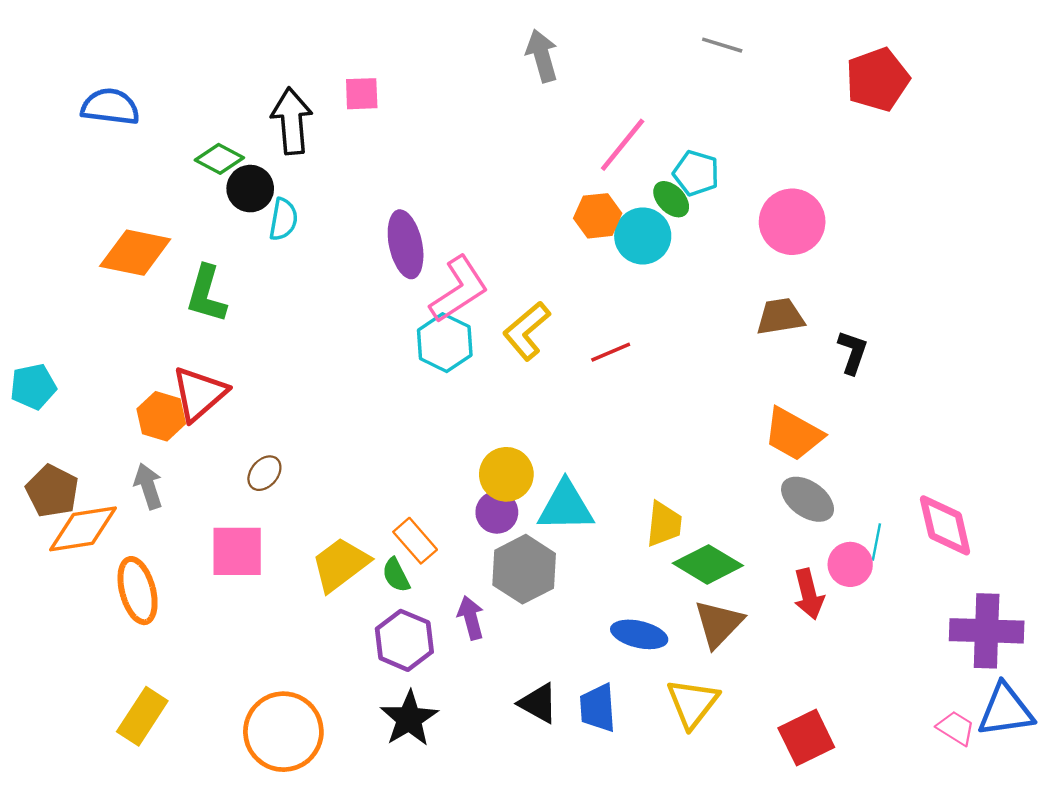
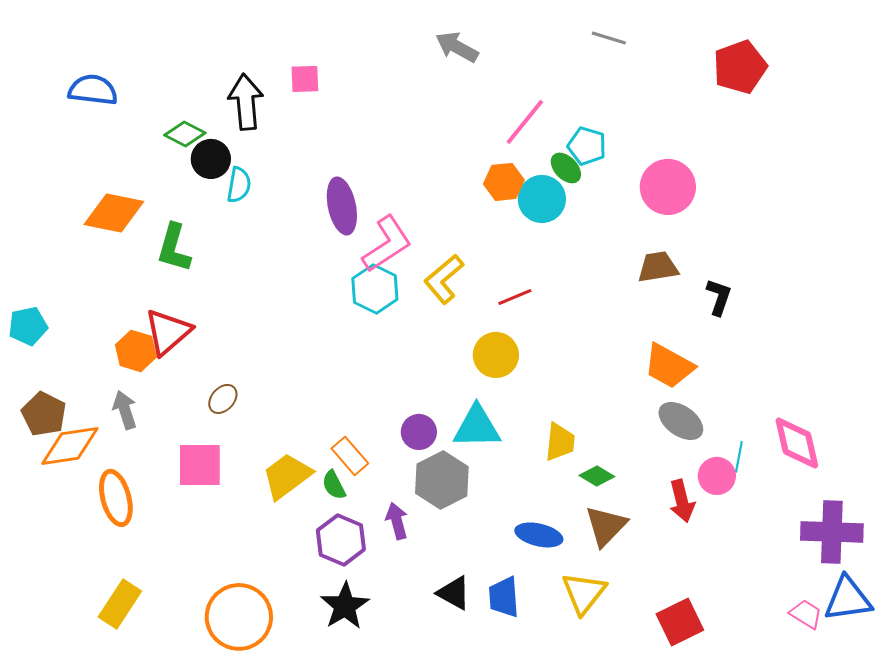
gray arrow: (542, 56) -> (457, 47), turned -45
yellow circle: (506, 474) -> (496, 355), moved
green diamond: (708, 564) -> (597, 476), size x0.6

